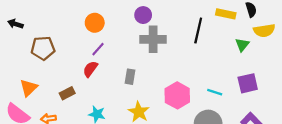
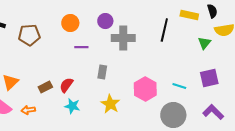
purple circle: (143, 15) -> (105, 21), moved
brown pentagon: (43, 48) -> (29, 35), moved
purple line: (98, 49) -> (81, 47), moved, turned 48
red semicircle: (90, 69) -> (66, 85), moved

